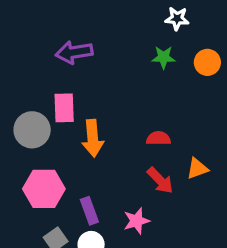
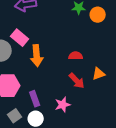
orange circle: (207, 62) -> (98, 15), moved
pink rectangle: (64, 108) -> (20, 38), turned -48

